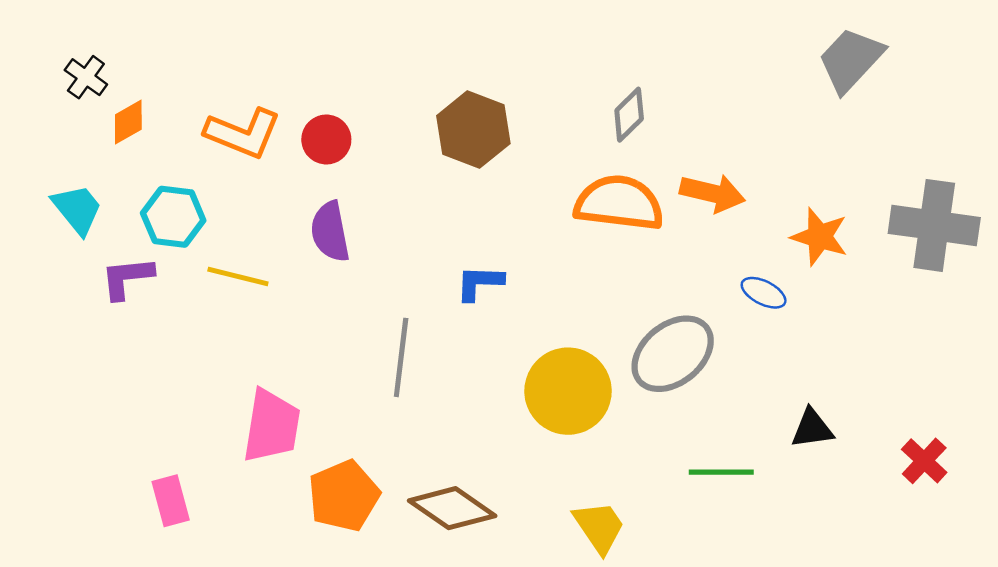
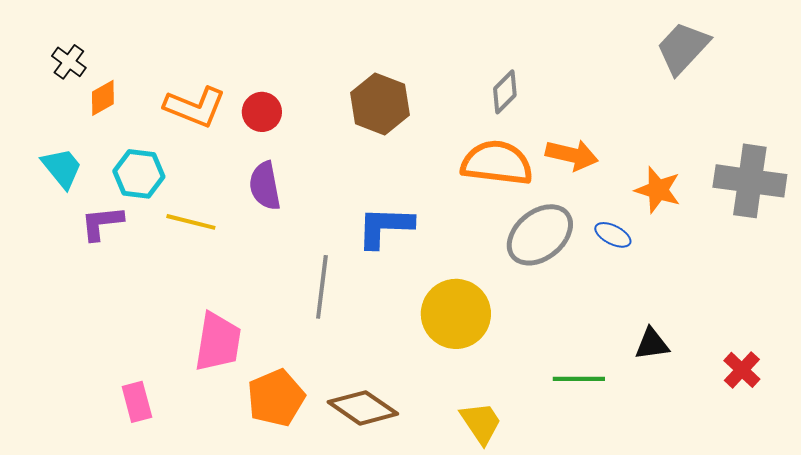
blue L-shape: (480, 283) -> (385, 227), size x1.5
gray ellipse: (673, 354) -> (540, 235), moved

